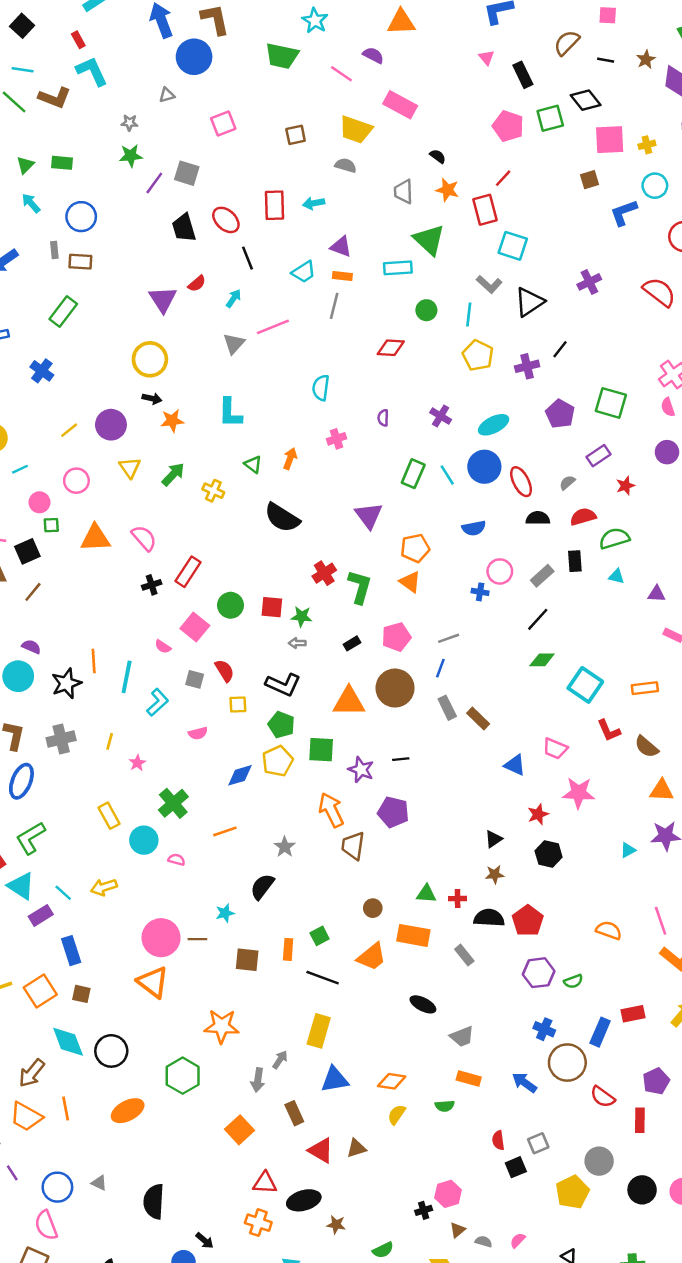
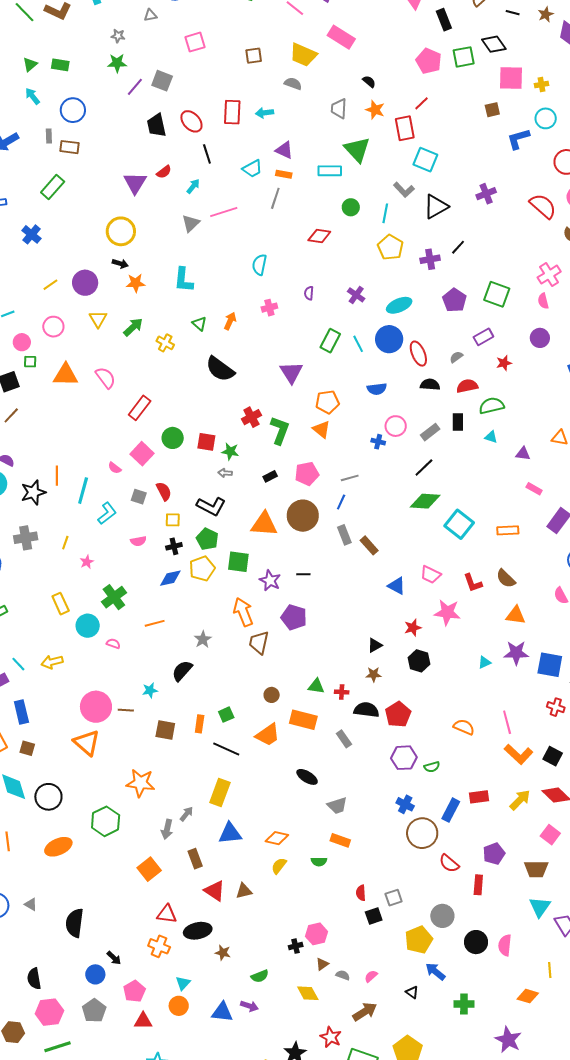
black cross: (152, 585) -> (174, 546), moved
green diamond: (542, 660) -> (425, 501), size x1.4
red L-shape: (609, 731) -> (473, 583), moved
blue arrow: (524, 1083) -> (435, 971), moved

